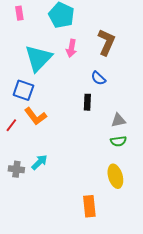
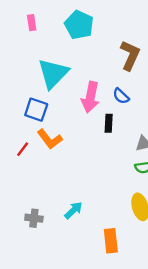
pink arrow: (71, 48) -> (90, 97), moved, size x1.5
cyan arrow: (39, 162) -> (73, 210), moved
gray cross: (16, 169) -> (34, 218), moved

